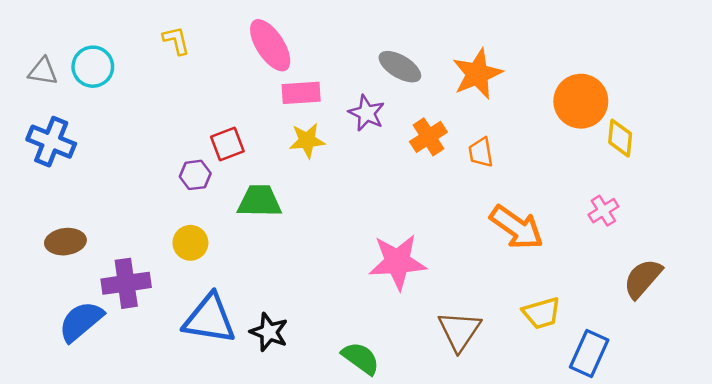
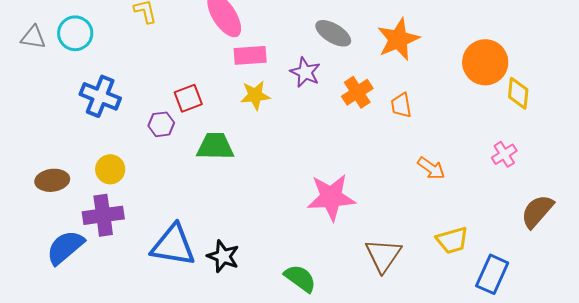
blue cross: (51, 142) -> (100, 96), moved
orange arrow: (517, 227) -> (431, 168), size x0.6
yellow circle: (190, 243) -> (110, 169), moved

